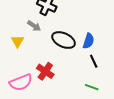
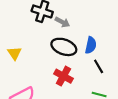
gray arrow: (34, 26) -> (62, 22), moved
red cross: (45, 71) -> (63, 76), moved

